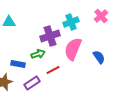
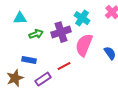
cyan cross: (71, 22) -> (82, 18), turned -35
green arrow: (38, 54) -> (36, 34), moved

